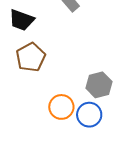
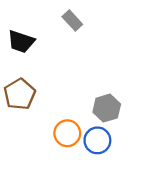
brown pentagon: (31, 57) -> (20, 94), moved

